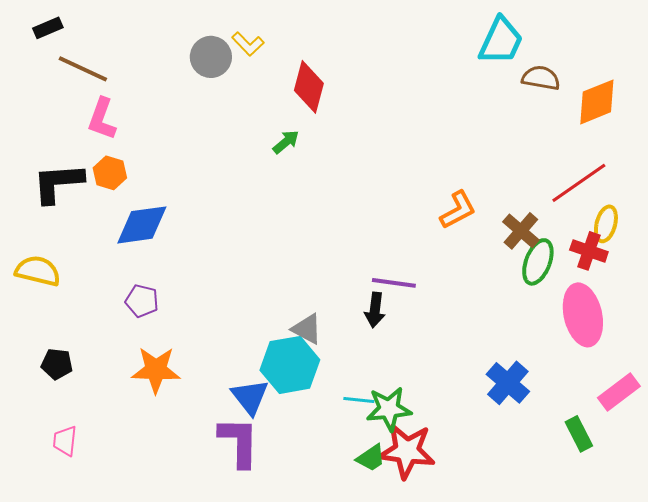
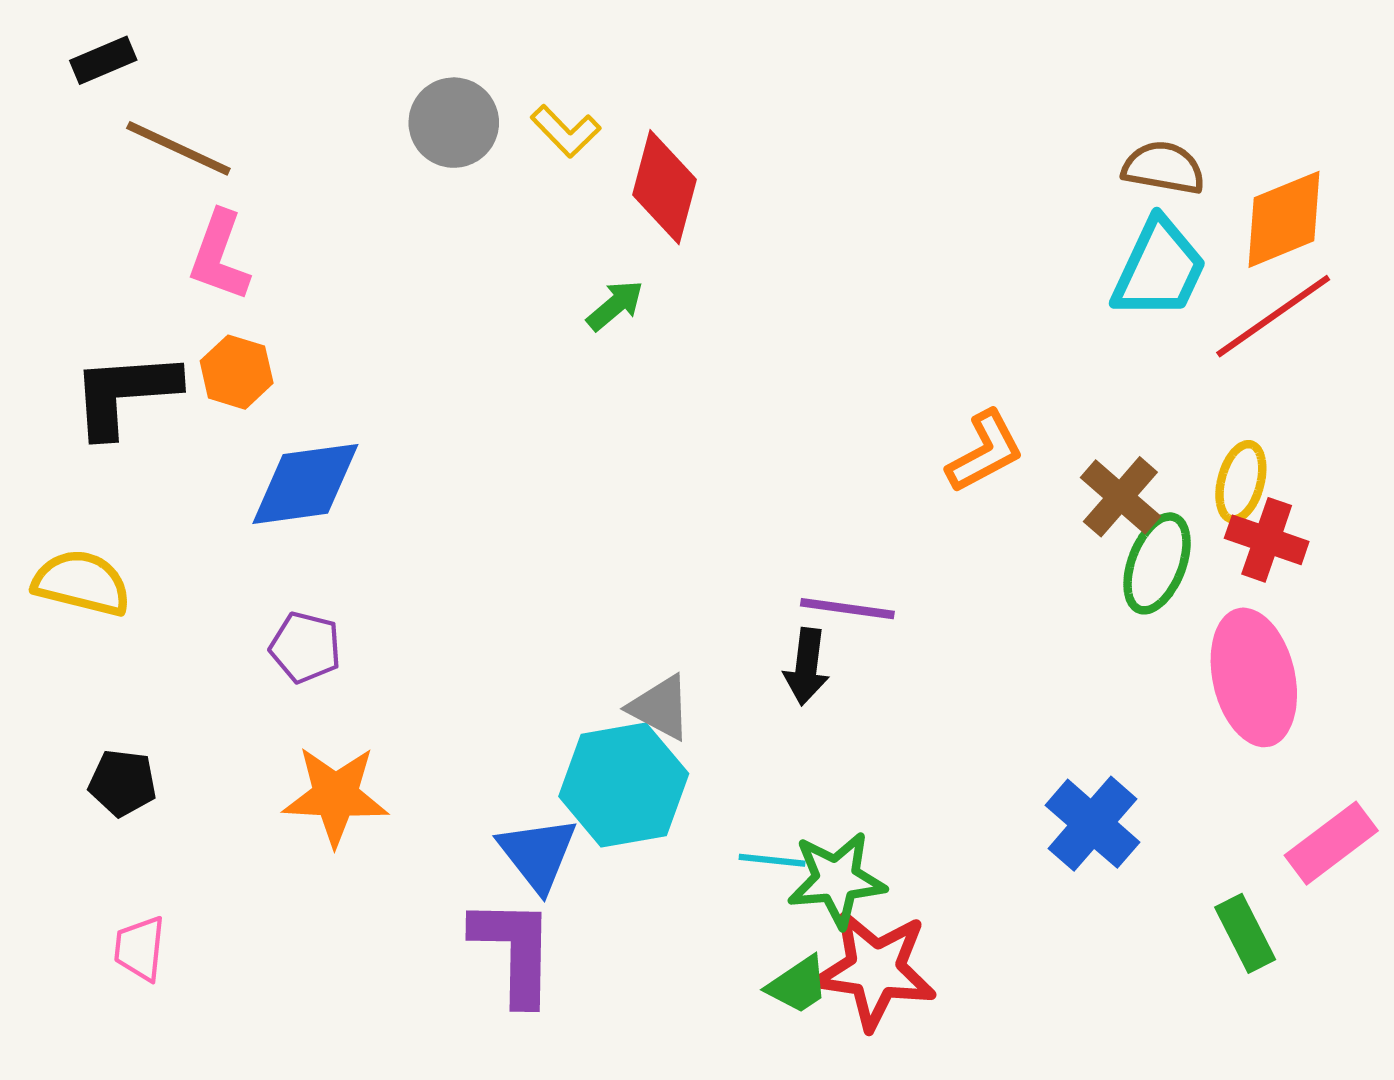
cyan trapezoid: (501, 41) -> (1159, 269), moved
yellow L-shape: (248, 44) -> (566, 131), moved
red line: (579, 183) -> (1273, 316), moved
yellow ellipse: (606, 224) -> (1241, 482), moved

